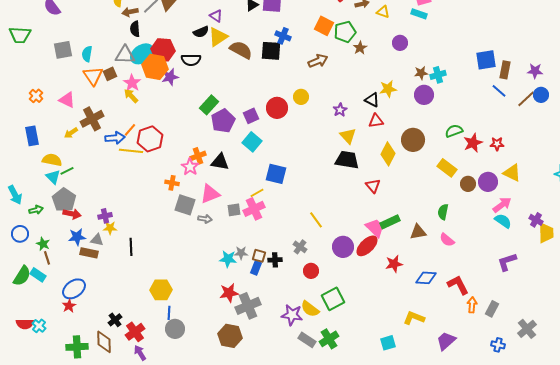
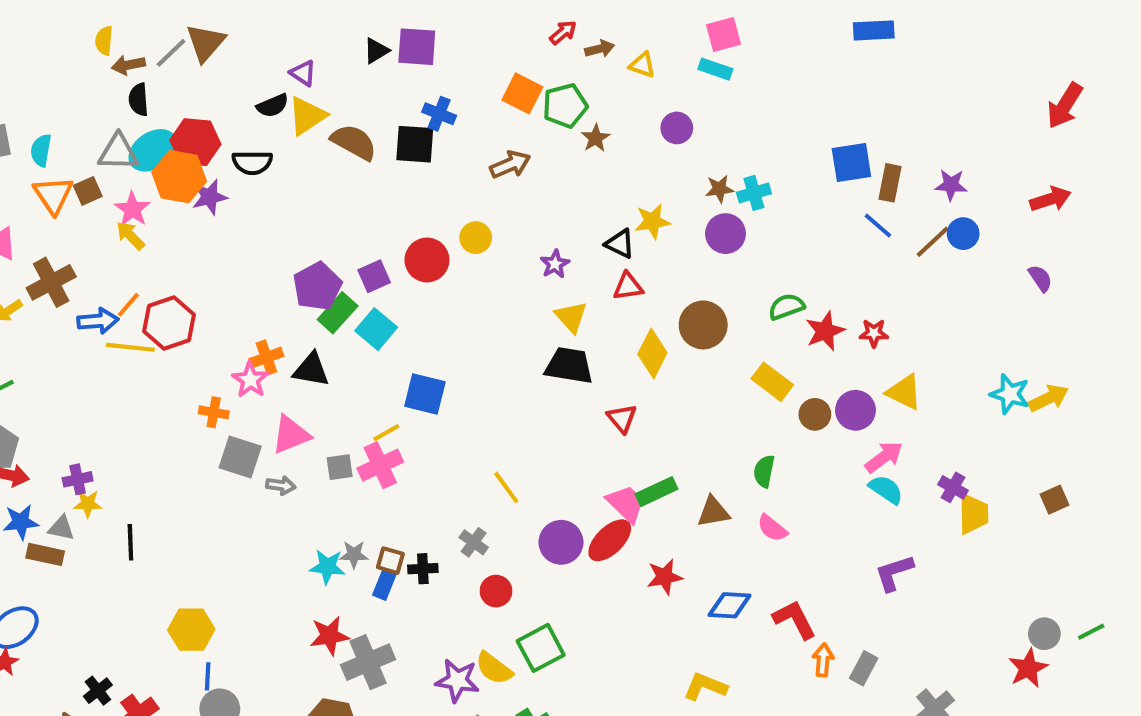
green rectangle: (209, 105) -> (338, 313), moved

